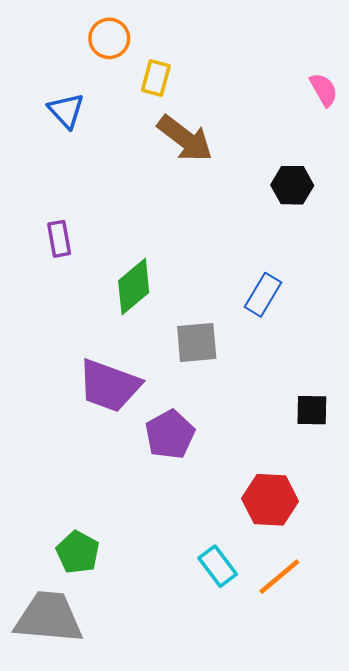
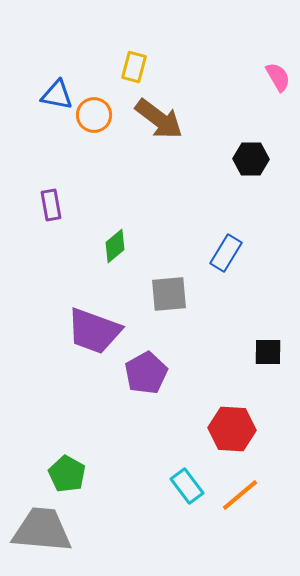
orange circle: (109, 38) -> (94, 115), moved
blue triangle: (66, 111) -> (57, 95), turned -36
green diamond: (134, 287) -> (115, 246), size x0.7

